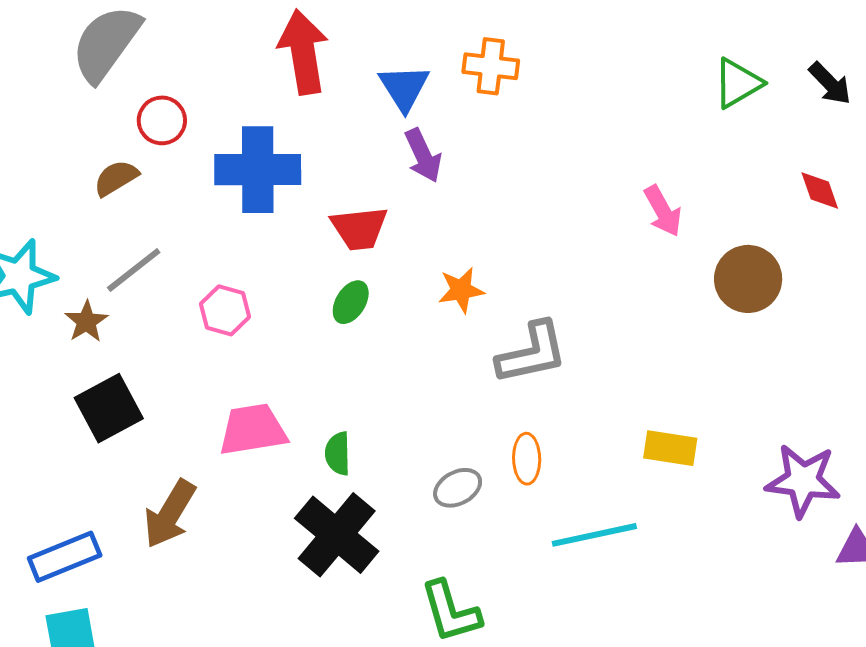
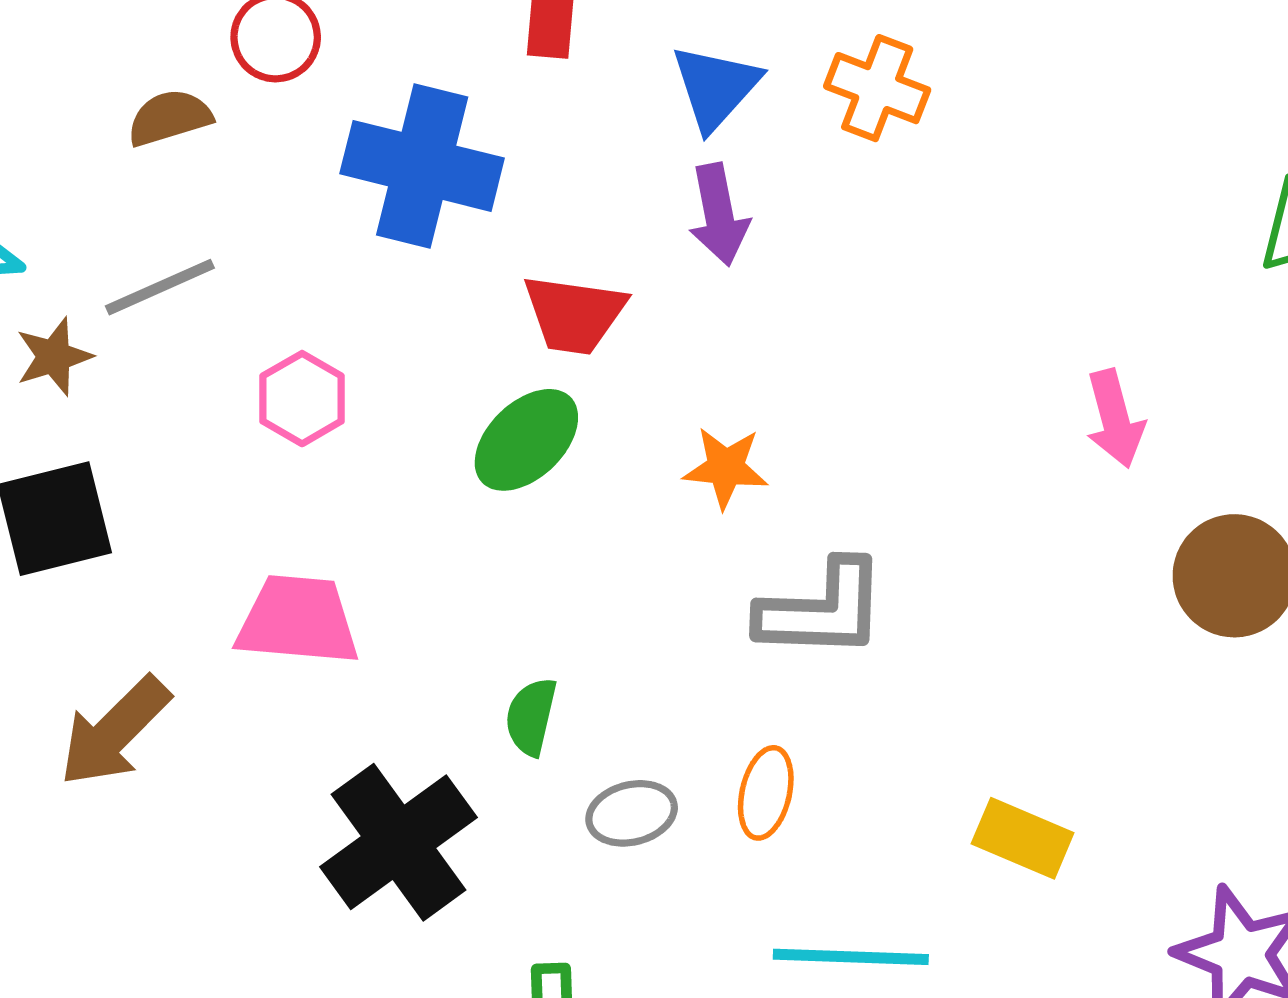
green ellipse: (351, 302) -> (526, 440), size x1.4
green semicircle: (338, 453) -> (531, 717), moved

